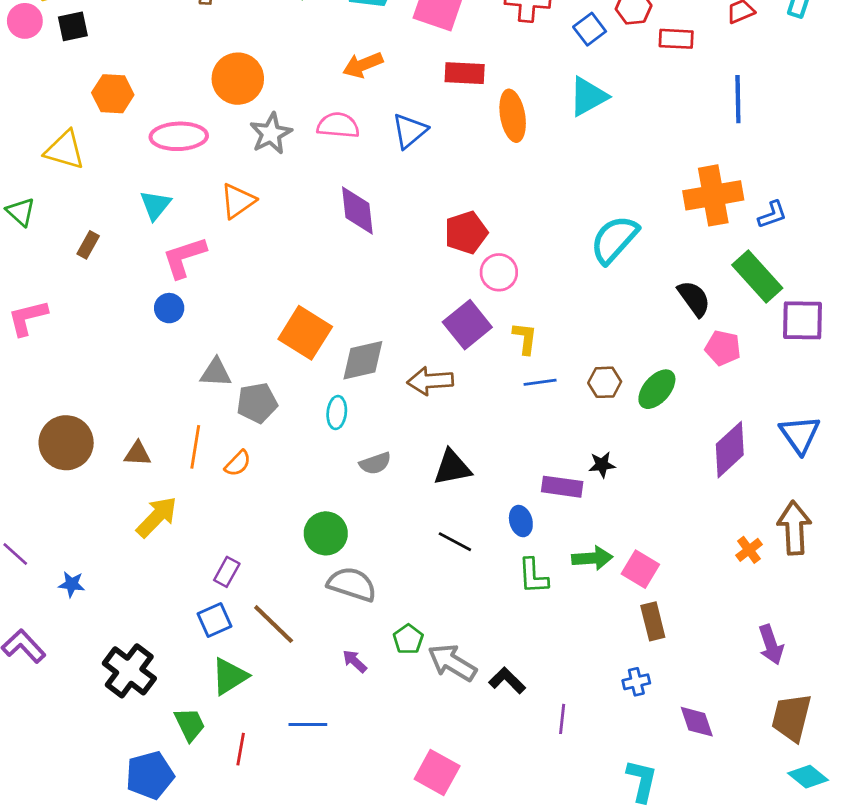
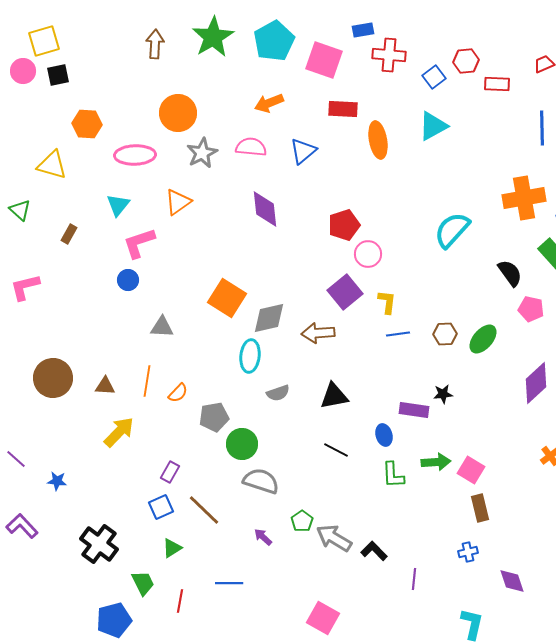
gray pentagon: (257, 403) -> (214, 417), moved
cyan ellipse: (337, 413) -> (250, 356), size x1.4
green triangle: (230, 676) -> (172, 548), size x0.7

